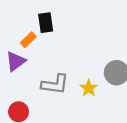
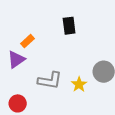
black rectangle: (46, 23) -> (69, 26), moved

